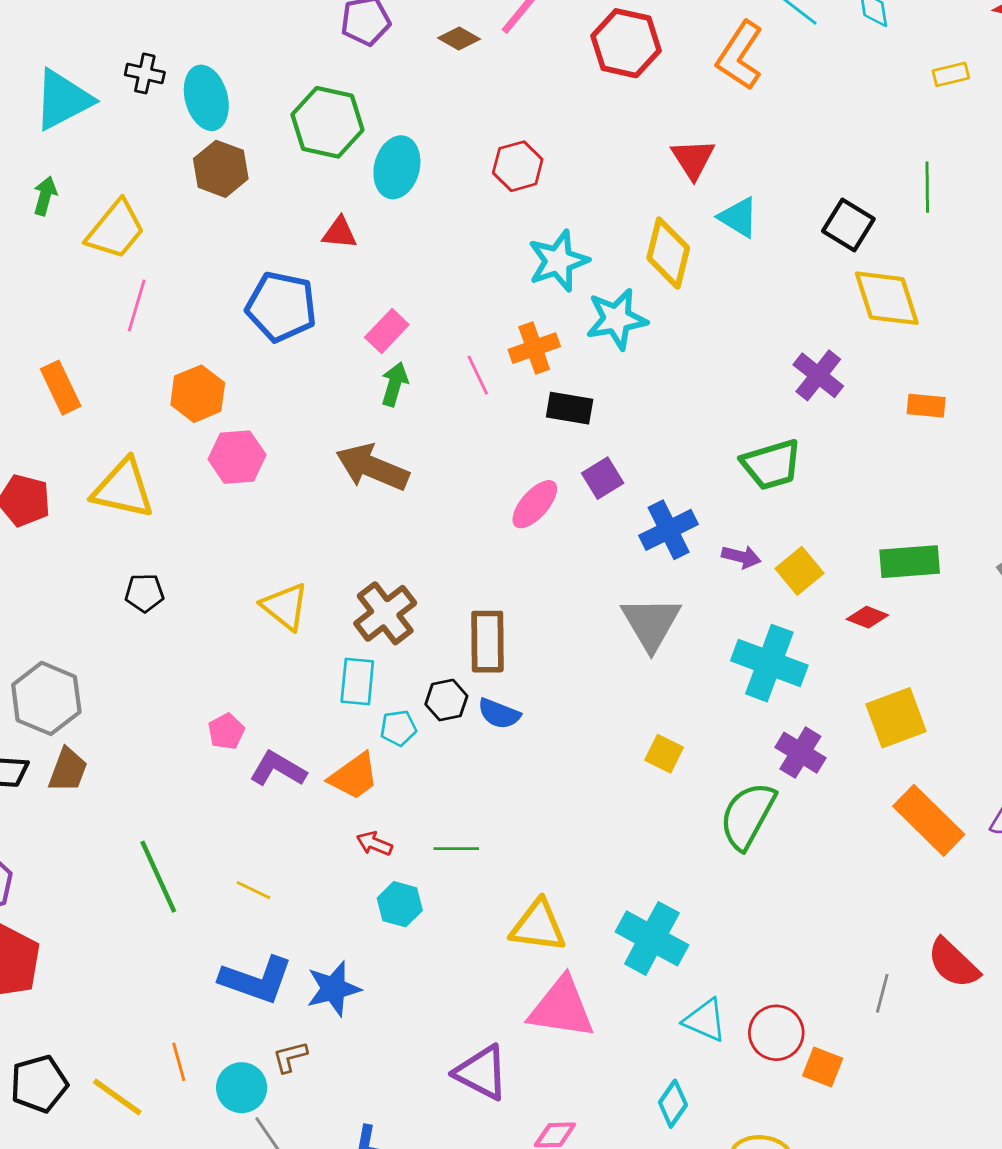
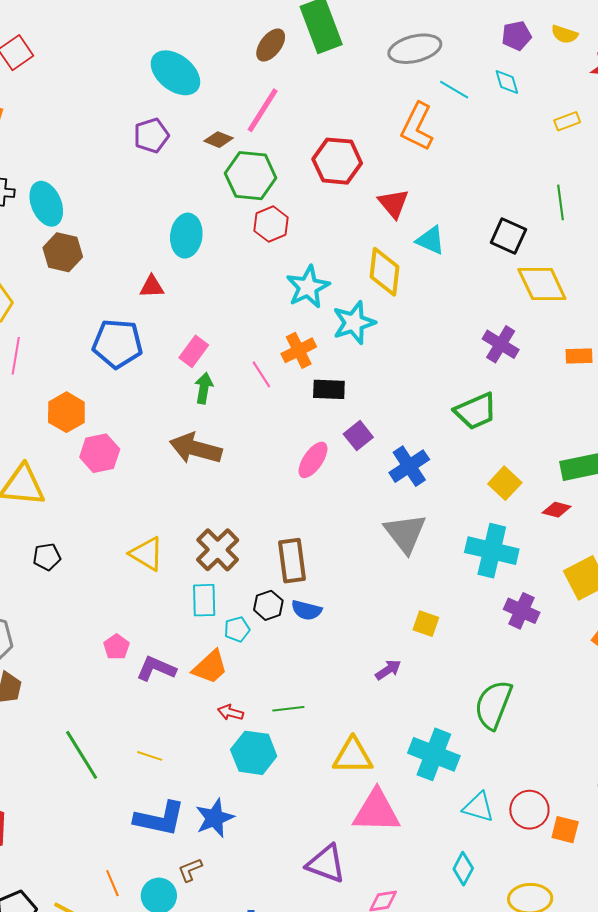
red hexagon: (626, 43) -> (337, 161), moved
green hexagon: (327, 122) -> (251, 176), moved
purple arrow: (741, 557) -> (388, 670), moved, turned -40
green semicircle: (748, 816) -> (493, 705), moved
cyan hexagon: (400, 904) -> (254, 753), size x1.4

